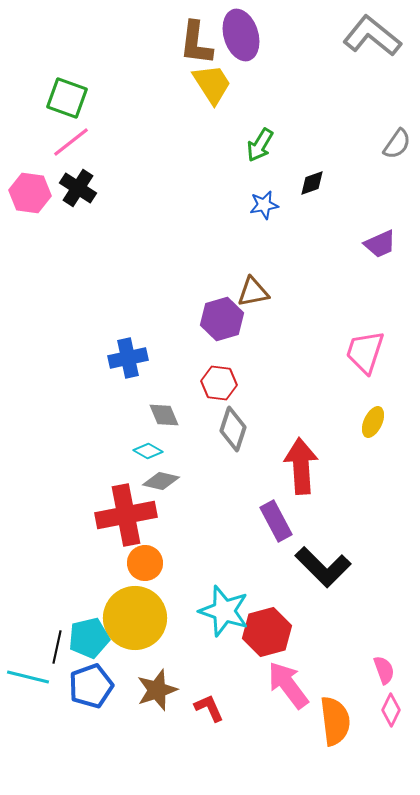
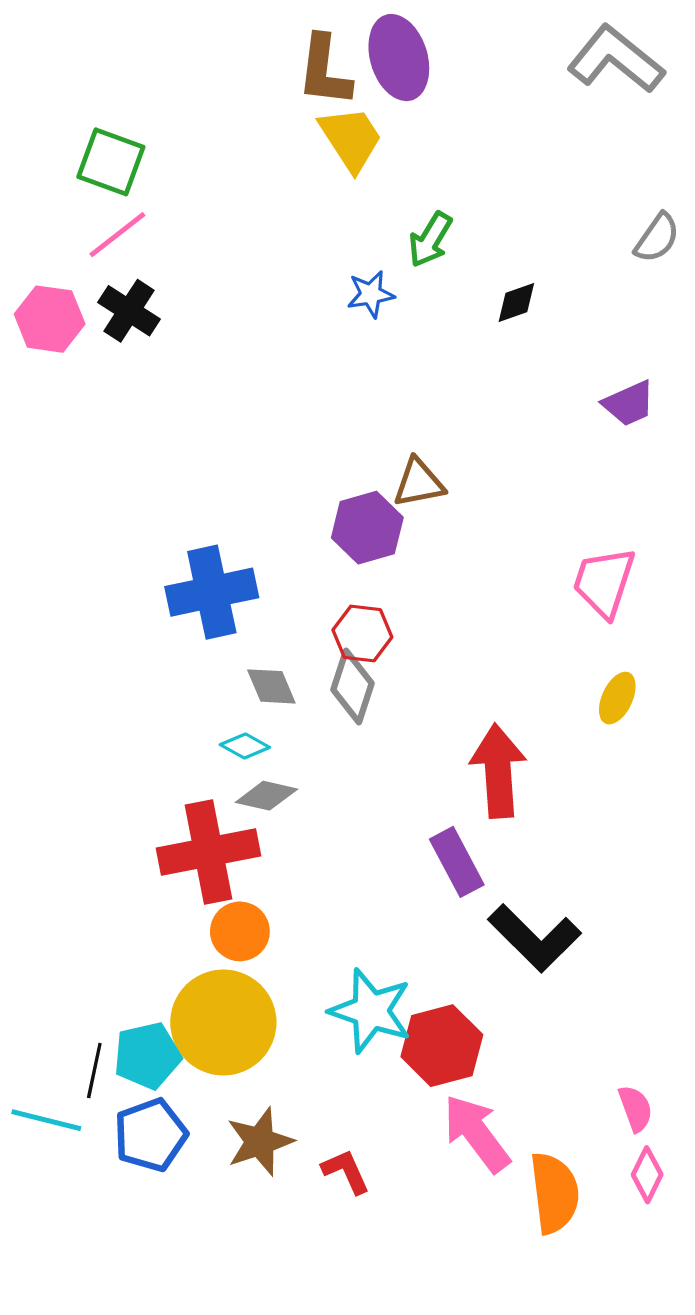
blue star: (264, 205) -> (371, 294), moved
blue cross: (128, 358) -> (212, 592), size x1.4
gray diamond: (233, 429) -> (352, 686), moved

